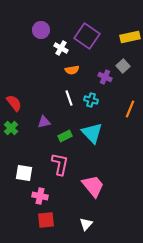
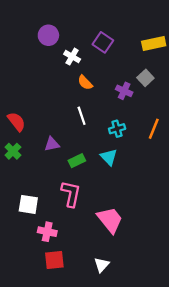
purple square: (87, 36) -> (103, 42), size x0.7
orange semicircle: (72, 70) -> (85, 83), turned 56
cyan cross: (91, 100) -> (117, 129), moved, turned -32
cyan triangle: (92, 133) -> (109, 157), size x0.7

